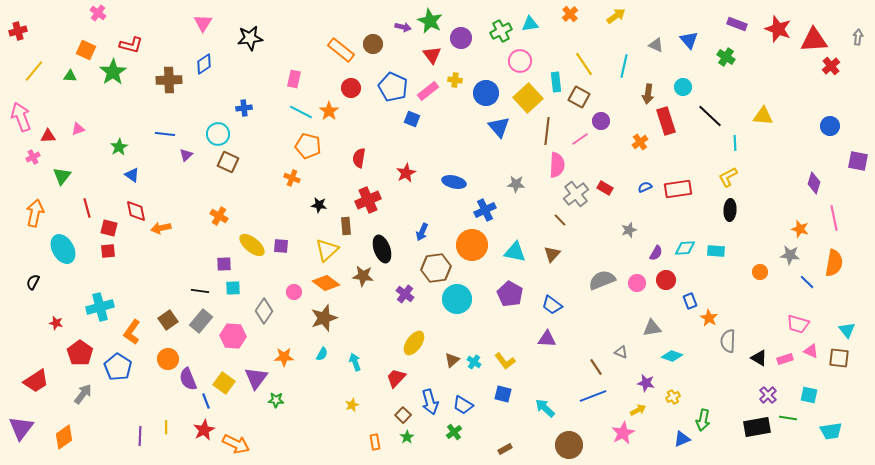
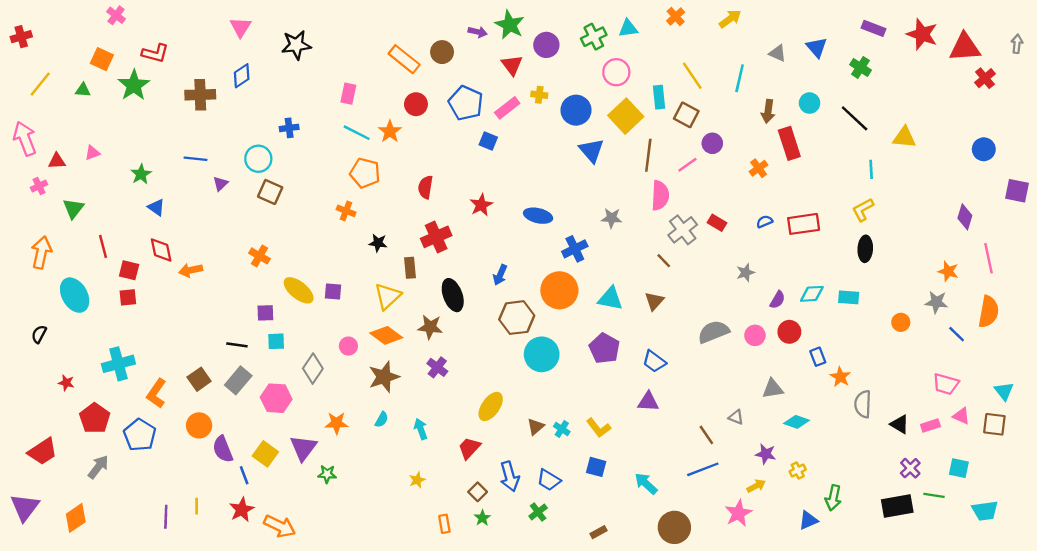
black line: (710, 116) -> (855, 118), moved
purple cross: (405, 294) -> (437, 367), moved

